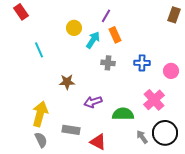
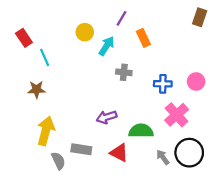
red rectangle: (21, 12) -> (24, 38), moved
orange rectangle: (115, 35) -> (143, 38), moved
blue cross: (142, 63) -> (163, 84), moved
brown star: (67, 82) -> (37, 90), moved
gray semicircle: (41, 140) -> (58, 161), moved
red triangle: (98, 142) -> (119, 153), moved

